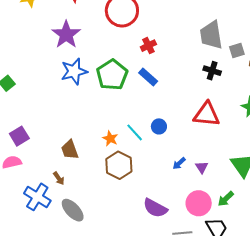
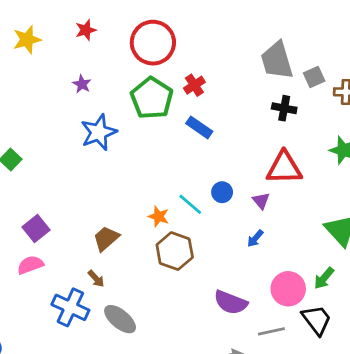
purple star: (66, 35) -> (82, 84), size x0.5
green pentagon: (112, 75) -> (152, 98), moved
brown trapezoid: (70, 150) -> (106, 238), turned 75
purple triangle: (202, 167) -> (261, 201), moved

